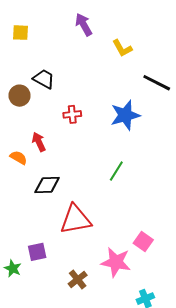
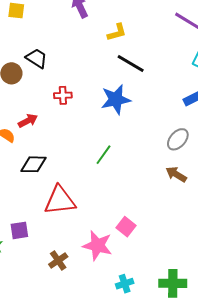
yellow L-shape: (122, 48) -> (117, 32), turned -80
black line: (157, 83) -> (131, 63), moved
red arrow: (39, 142) -> (28, 121), turned 84

